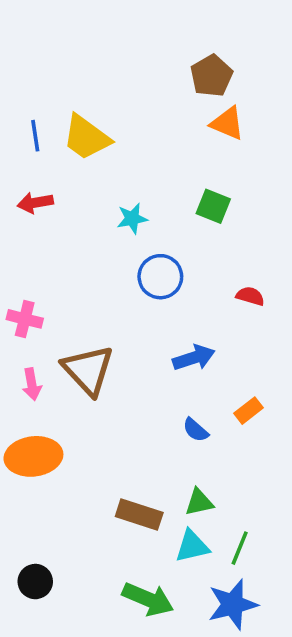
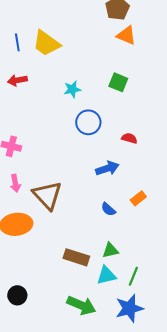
red semicircle: (250, 296) -> (129, 138), moved
brown triangle: (88, 370) -> (47, 195), moved

